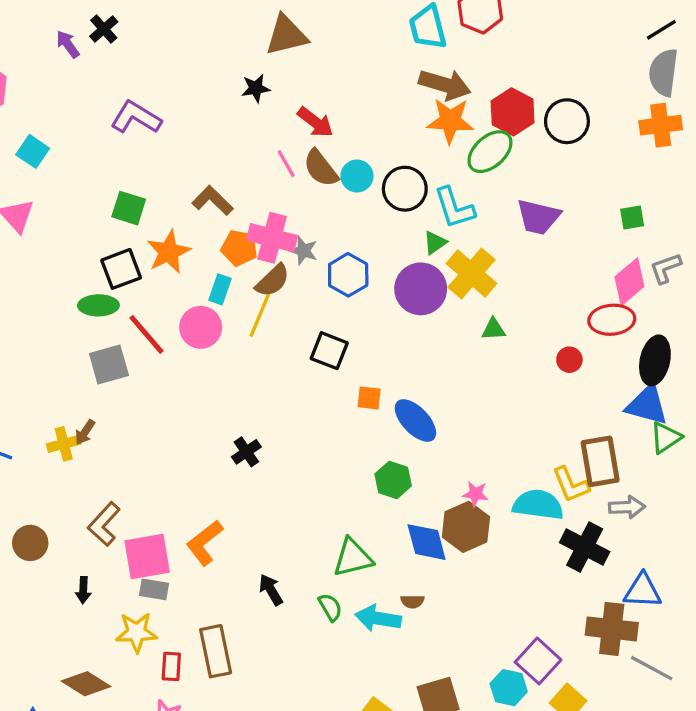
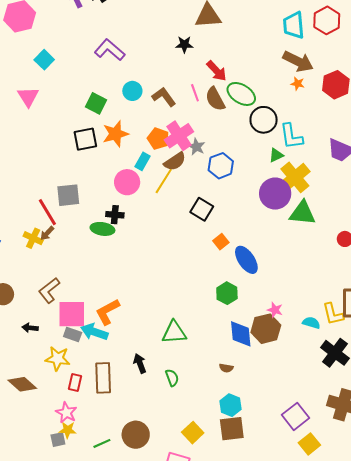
orange star: (450, 121) -> (298, 84), size x0.5
green ellipse: (490, 152) -> (241, 94), moved, turned 64
cyan circle: (357, 176) -> (132, 91), moved
brown L-shape: (212, 201) -> (164, 97), moved
pink cross: (272, 238) -> (179, 136), turned 32
purple circle: (421, 289) -> (275, 194), moved
green ellipse: (98, 305) -> (102, 229), moved
green triangle: (493, 329) -> (302, 213), size x1.8
red line: (146, 334) -> (47, 212), moved
orange square: (369, 398) -> (221, 242), turned 35
yellow cross: (64, 444) -> (33, 238), turned 30
black cross: (246, 452) -> (115, 215), moved, turned 30
cyan semicircle: (538, 505) -> (311, 323), size x0.6
green triangle: (353, 558) -> (174, 332), moved
black arrow: (83, 590) -> (30, 328), turned 84
black arrow: (271, 590) -> (140, 363), moved
green semicircle: (330, 607) -> (172, 378), moved
cyan arrow: (378, 618) -> (94, 332), moved
cyan hexagon: (509, 688) -> (230, 405), moved

